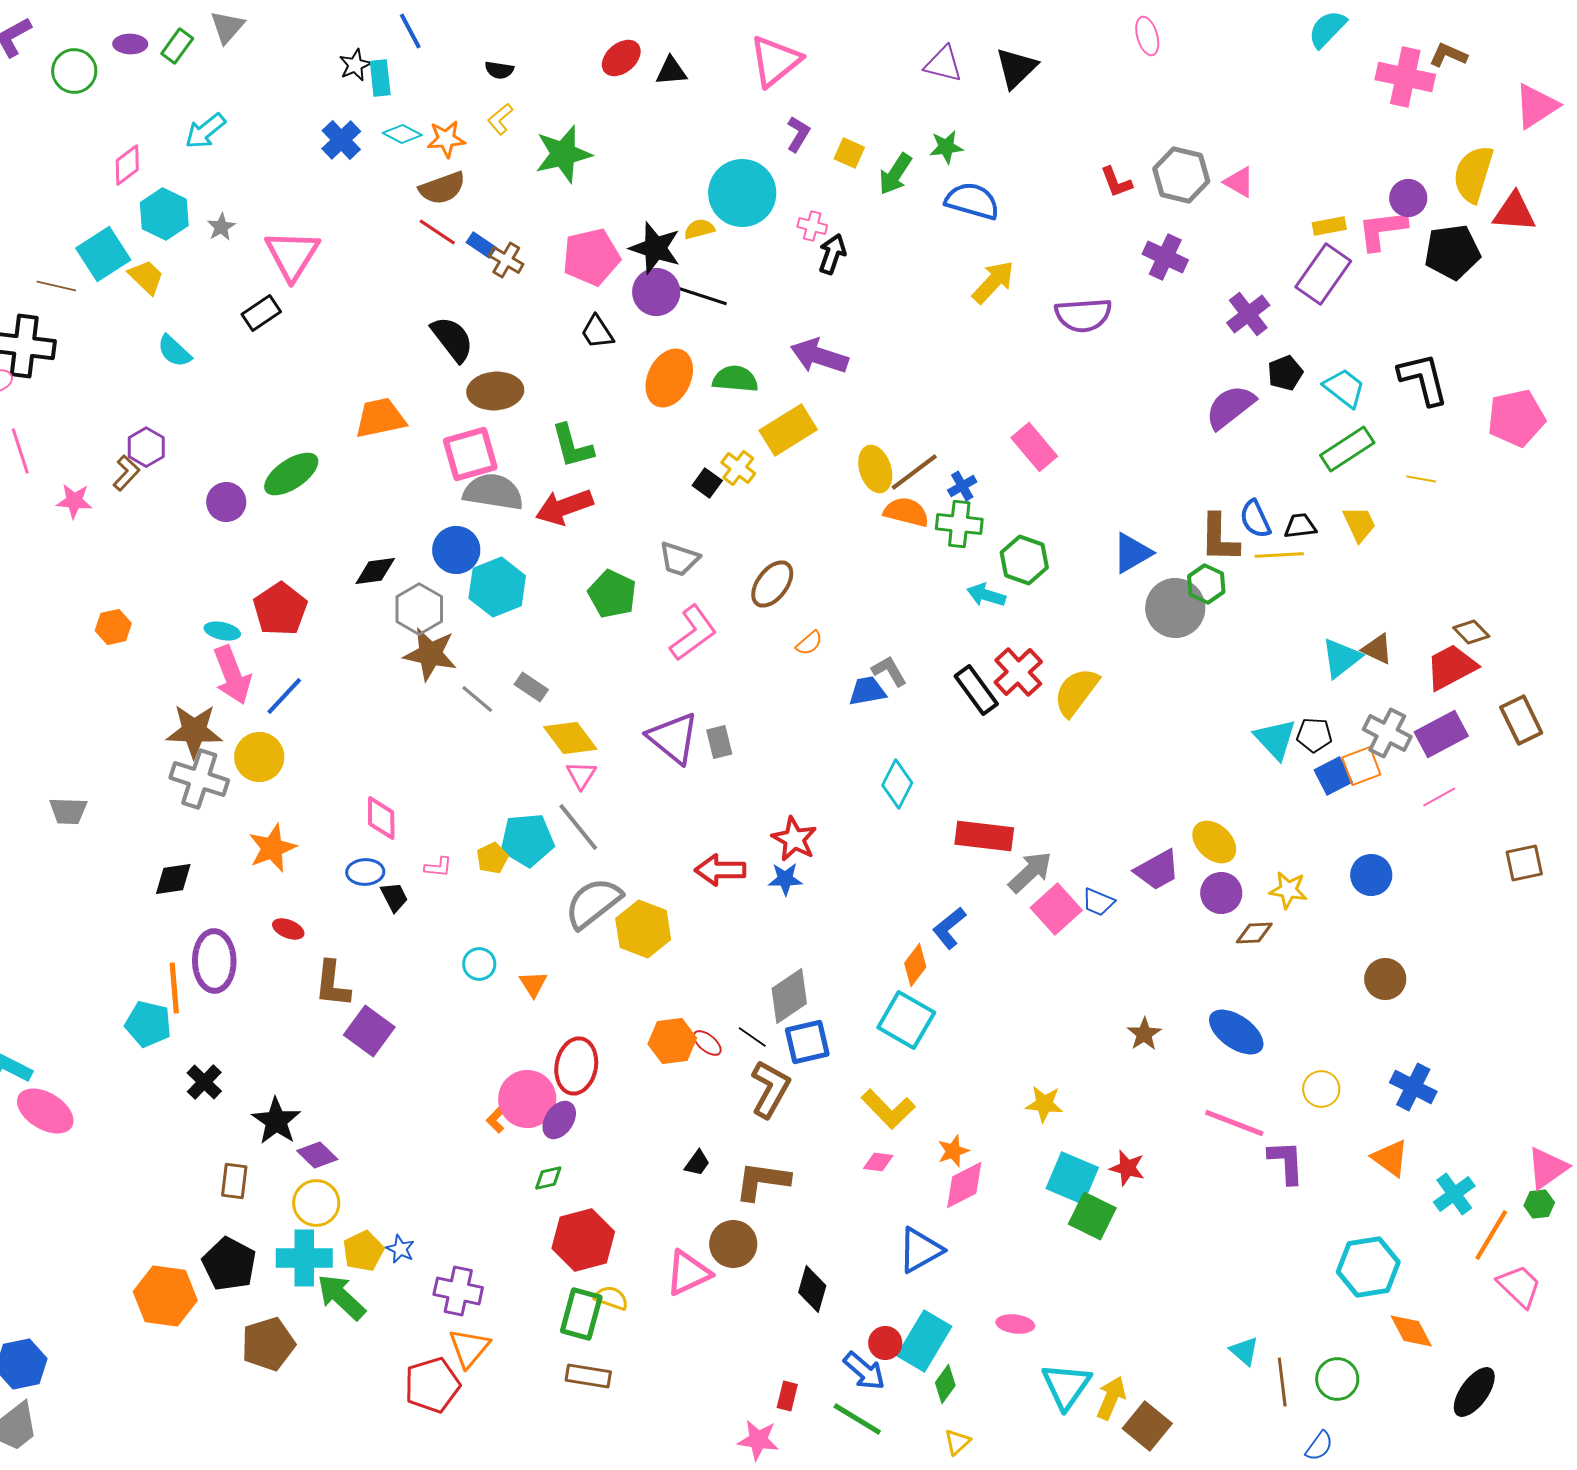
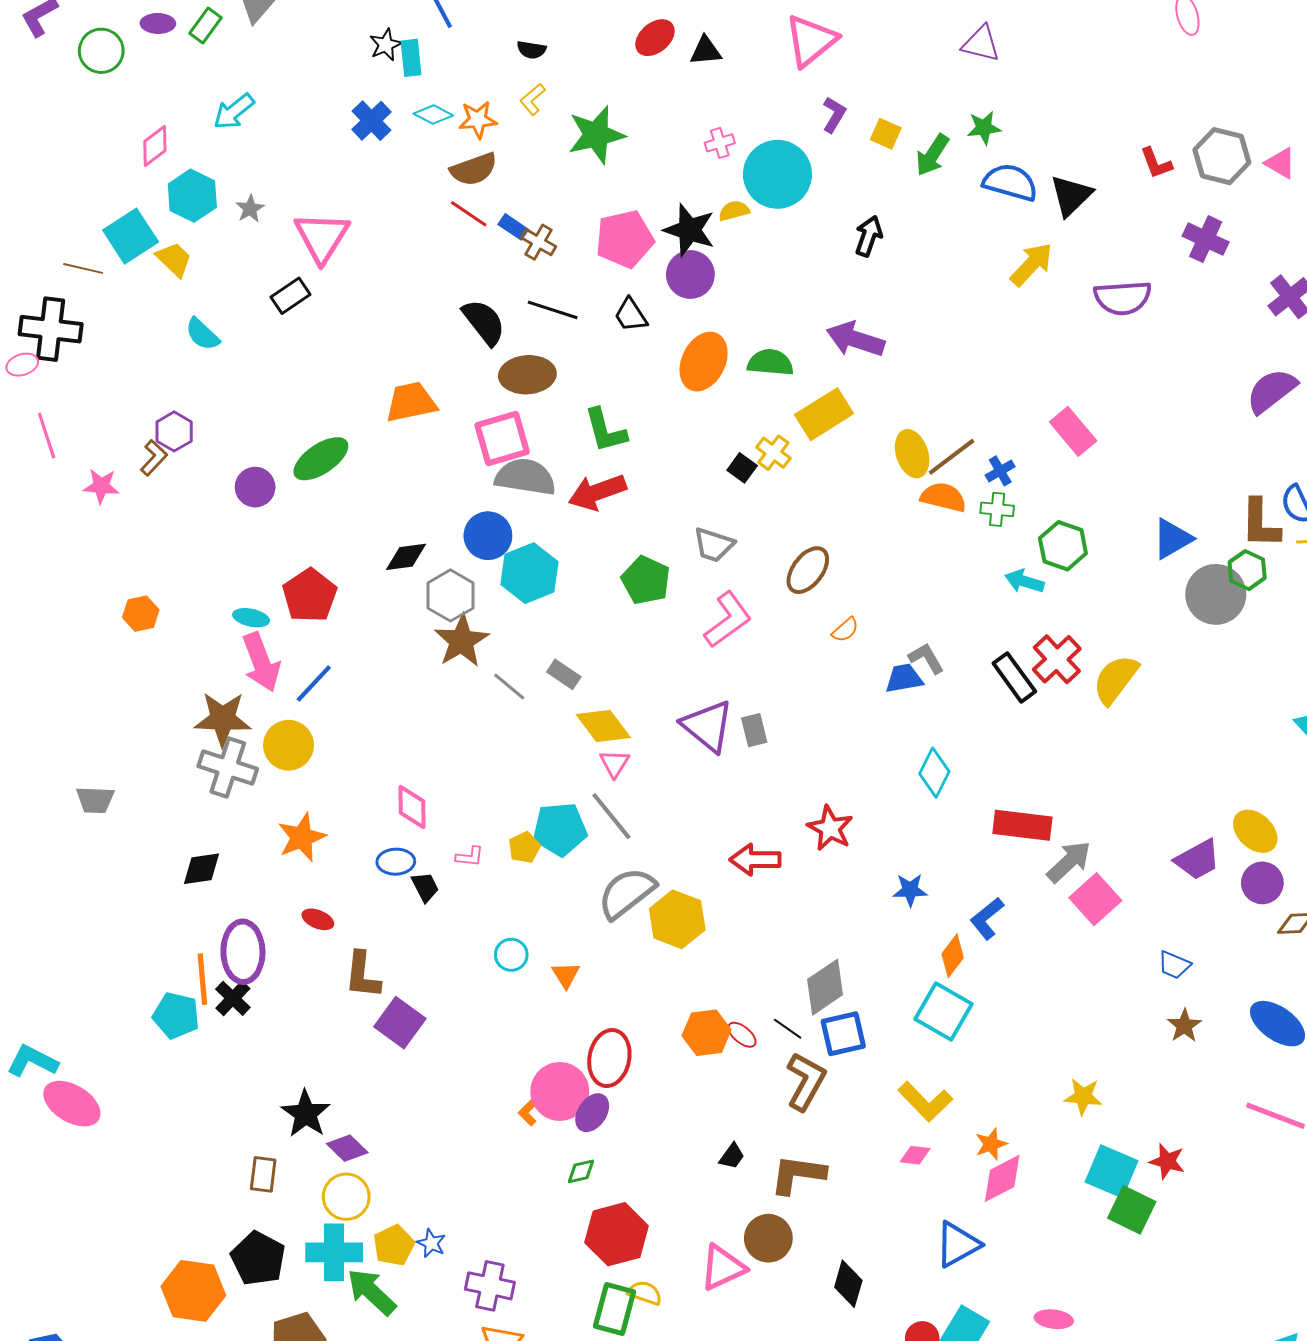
black triangle: (1016, 68) -> (1071, 196), moved
pink cross: (812, 226) -> (720, 143), moved, turned -32
black line: (702, 296) -> (553, 310), moved
green cross: (959, 524) -> (997, 509), size x0.7
brown star: (430, 654) -> (462, 641), turned 30
blue star: (785, 879) -> (910, 890), moved
blue trapezoid: (1098, 902) -> (1174, 965), moved
black cross: (204, 1082) -> (233, 998), moved

